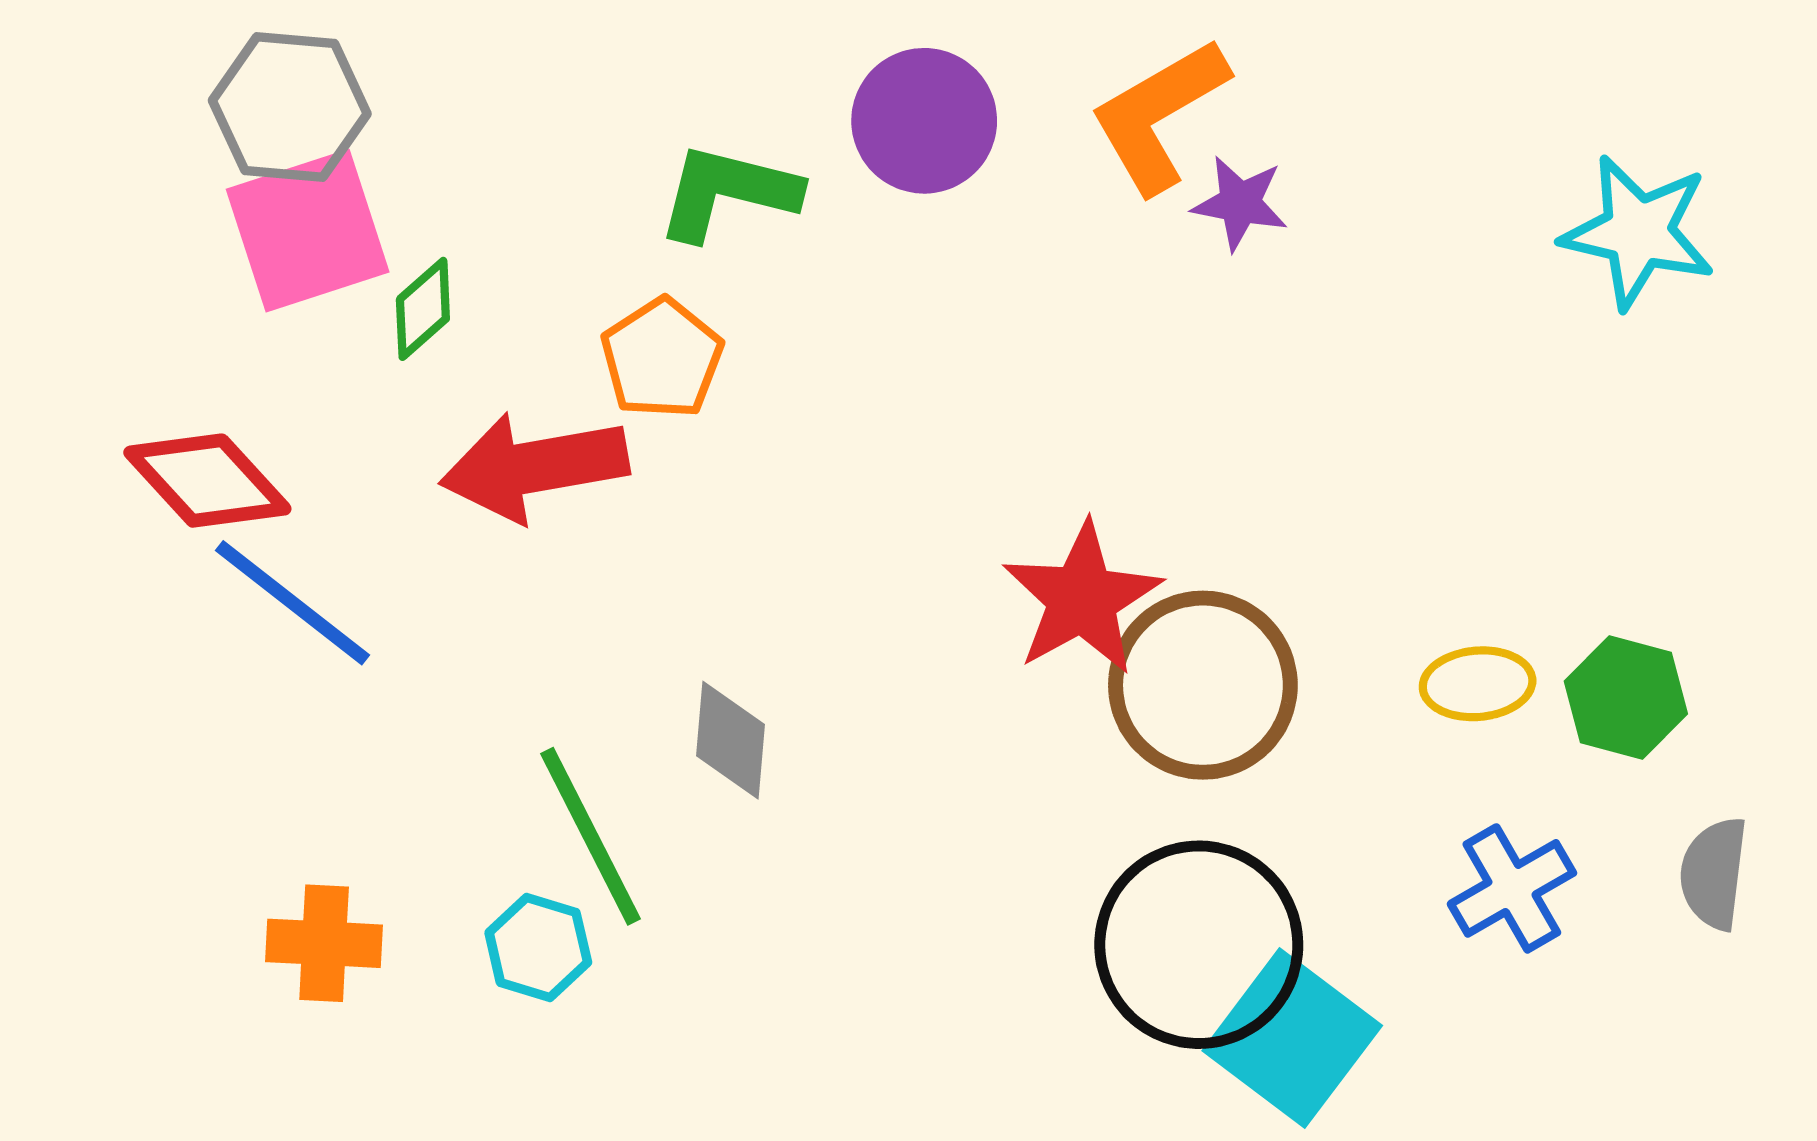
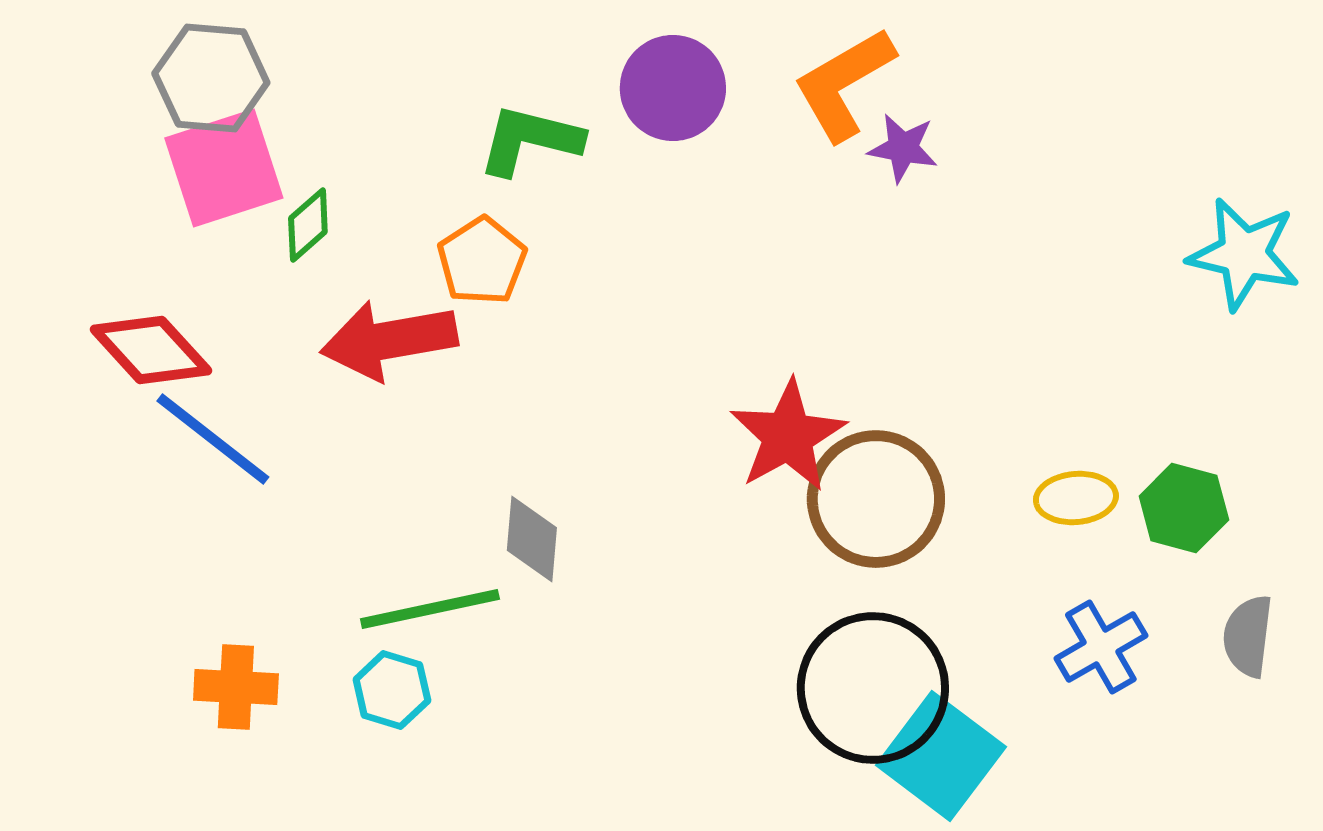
cyan star: (1638, 232) -> (1244, 254), moved
green line: (590, 836) -> (430, 609), turned -75

